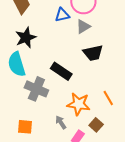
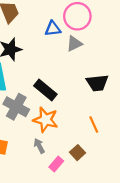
black trapezoid: (93, 53) -> (97, 83), moved
orange star: (79, 104) -> (46, 120), moved

